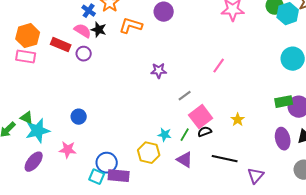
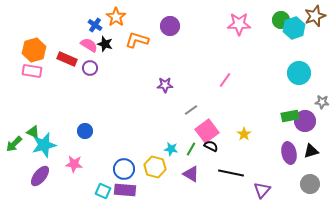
black semicircle: (205, 132) -> (211, 146), turned 48
blue circle: (107, 163) -> (124, 169), moved

